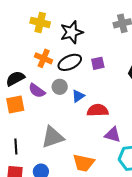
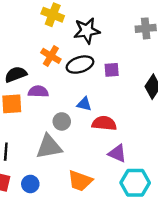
gray circle: (60, 87) -> (62, 121), moved
purple semicircle: (37, 91) -> (38, 92), turned 138
blue triangle: (78, 96) -> (84, 104), turned 40

